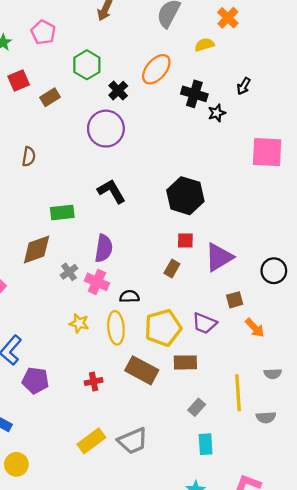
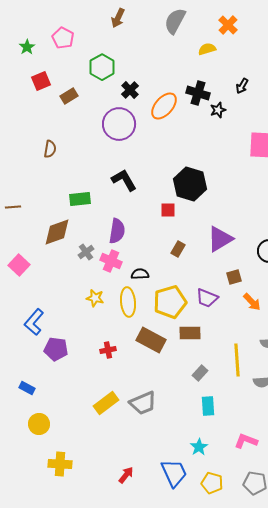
orange ellipse: (156, 69) -> (164, 106), moved
red square: (185, 241) -> (168, 210), moved

